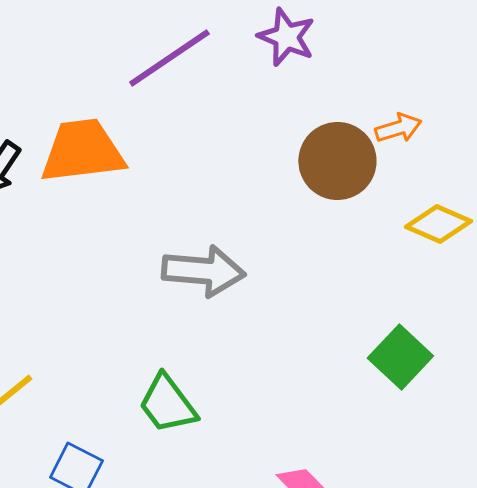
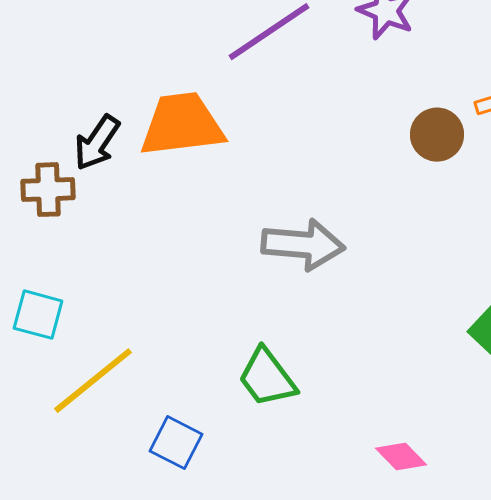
brown circle: (337, 161) -> (437, 135), size x0.7

